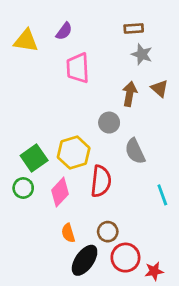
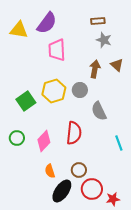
purple semicircle: (64, 31) -> (47, 23), size x1.6
yellow hexagon: (74, 153) -> (54, 91), moved
green square: (34, 158) -> (26, 101), moved

